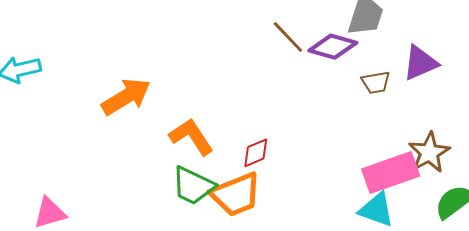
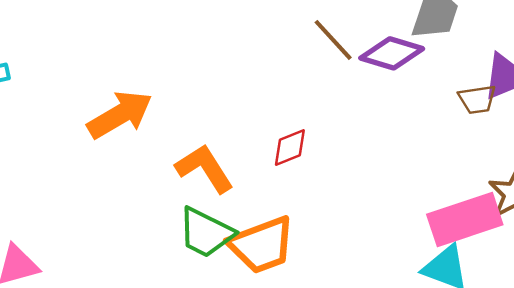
brown trapezoid: (376, 82) -> (477, 99), moved
red diamond: (256, 153) -> (290, 148), moved

